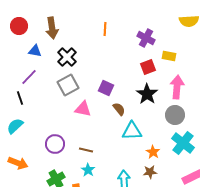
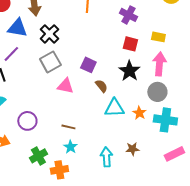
blue triangle: (35, 51) -> (17, 28), size x1.5
yellow rectangle: (169, 56) -> (158, 37), moved
red square: (148, 67) -> (130, 44), turned 35
cyan cross: (183, 143) -> (165, 120), turned -30
purple circle: (55, 144) -> (27, 121), moved
orange star: (153, 152) -> (139, 113), moved

